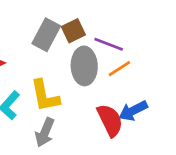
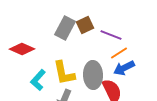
gray ellipse: (84, 66) -> (93, 75), moved
blue arrow: (133, 111) -> (124, 68), moved

